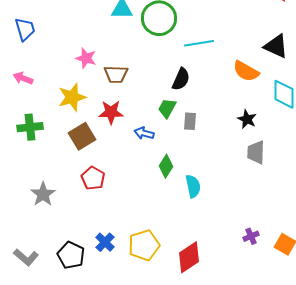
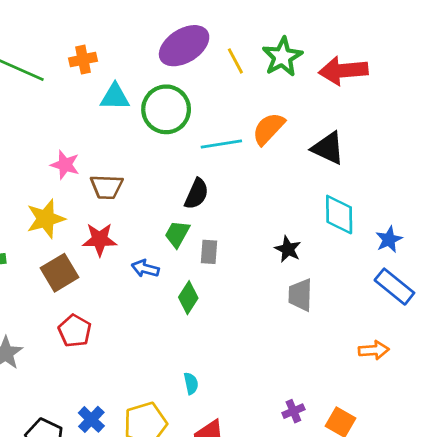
orange semicircle: (246, 71) -> (269, 129), moved, turned 104
green diamond: (166, 166) -> (188, 298), moved
cyan semicircle: (193, 186) -> (191, 383), moved, size x0.7

